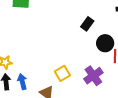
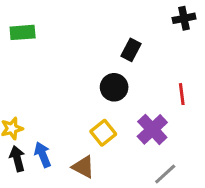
black circle: (105, 43) -> (114, 87), moved

